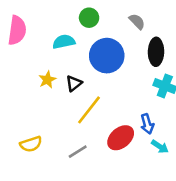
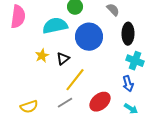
cyan semicircle: (64, 42) -> (55, 26), size x1.4
blue arrow: (147, 124) -> (128, 84), moved
gray line: (78, 152) -> (65, 103), moved

